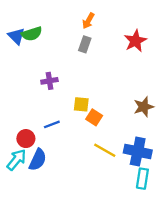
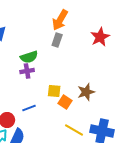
orange arrow: (88, 21) -> (60, 20), size x1.5
green semicircle: (32, 34) -> (29, 57), moved
brown star: (144, 107) -> (86, 92), moved

